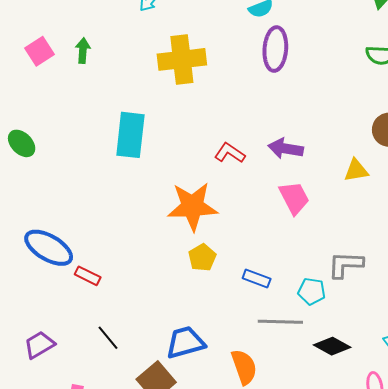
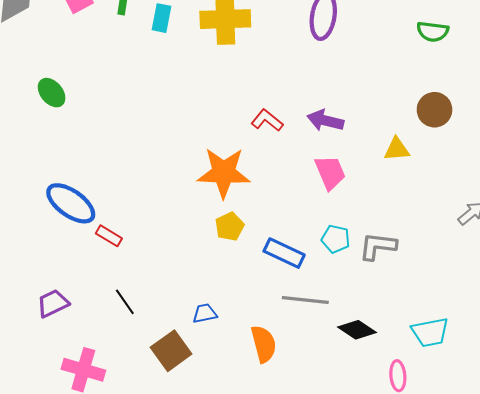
cyan rectangle: (130, 135) -> (162, 18), moved, size x0.6
blue rectangle: (257, 279) -> (284, 253), size x1.4
cyan pentagon: (312, 291) -> (336, 239), moved
blue trapezoid: (185, 342) -> (205, 313), size x0.6

